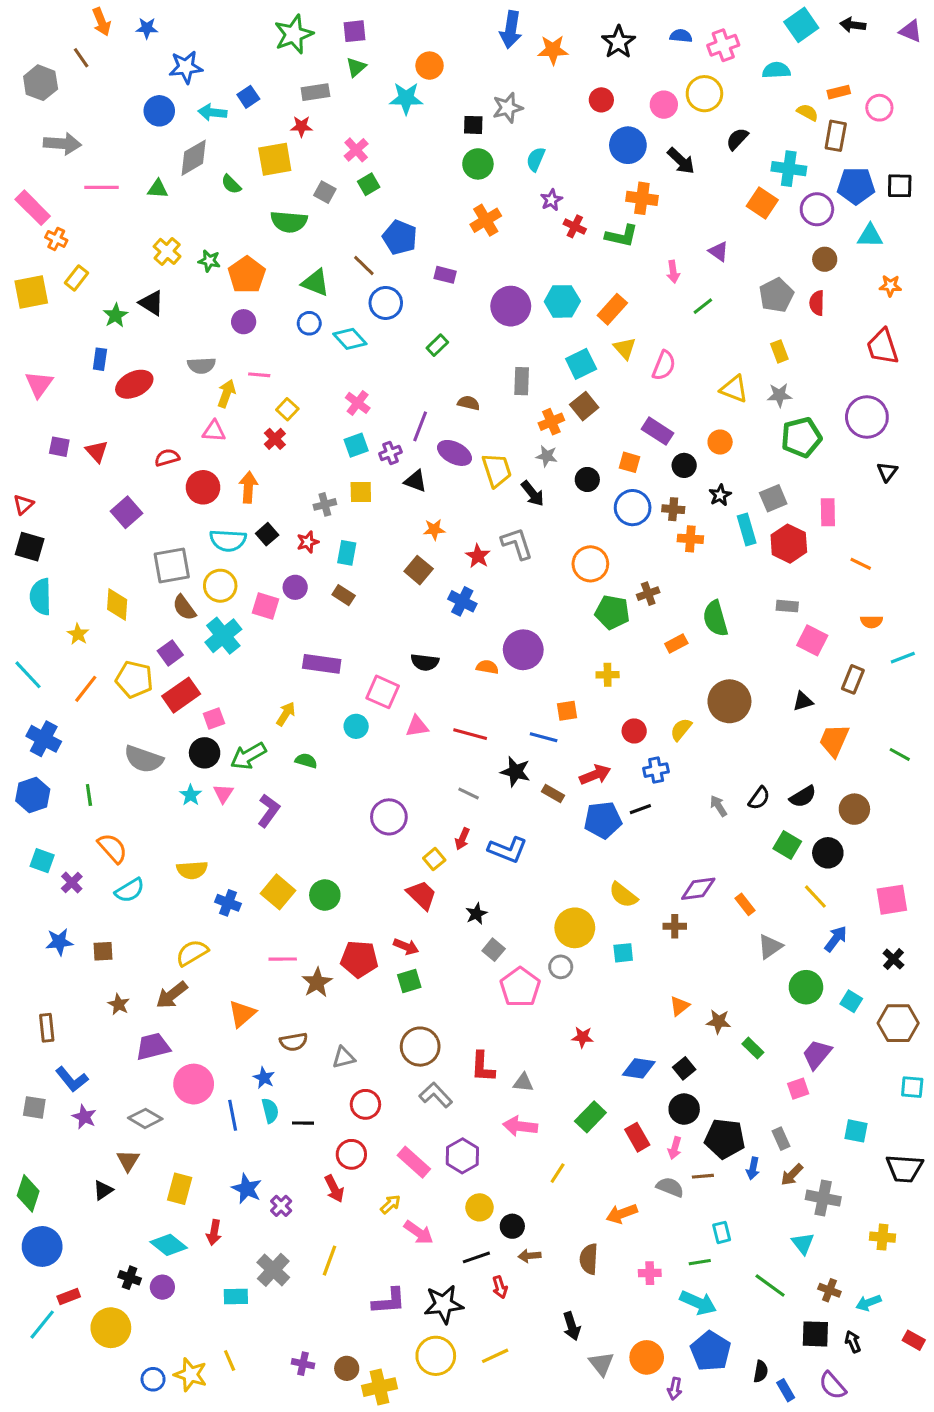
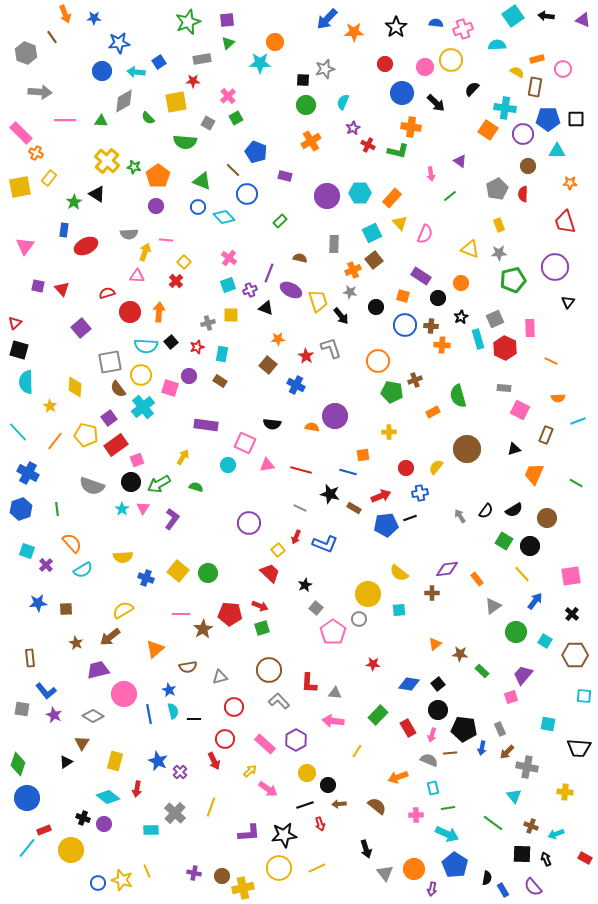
blue arrow: (511, 30) -> (327, 19), turned 35
yellow cross: (167, 251) -> (107, 161), size x1.4
cyan rectangle: (722, 1232) -> (433, 788), moved
brown semicircle: (589, 1259) -> (377, 806), turned 126

